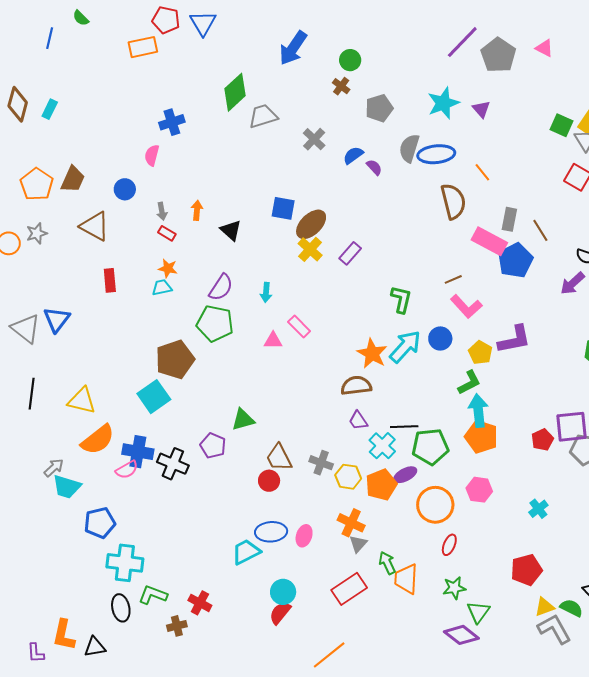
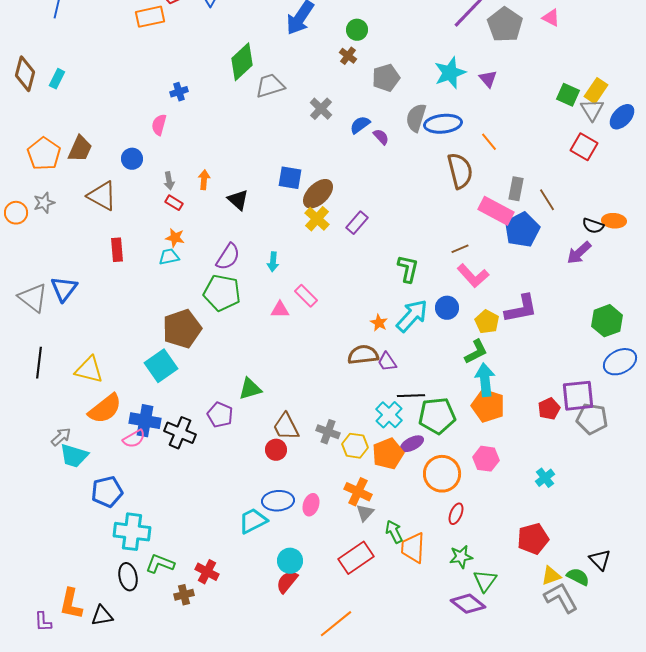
blue cross: (172, 122) -> (179, 92), size x0.7
orange star: (372, 354) -> (379, 323), size x0.6
purple trapezoid: (358, 421) -> (387, 362), moved

